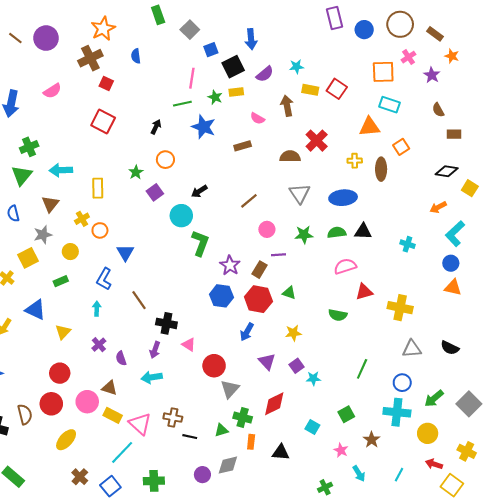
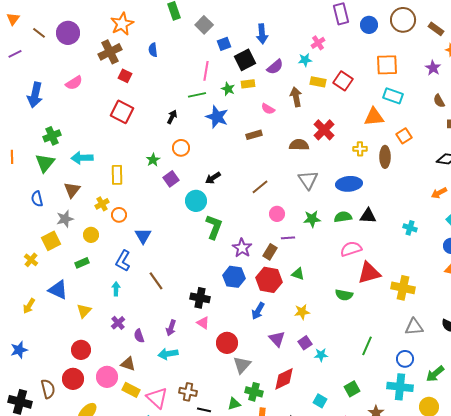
pink cross: (409, 57) -> (318, 43), moved
red triangle: (364, 292) -> (369, 273), size x1.4
black cross: (166, 323) -> (200, 298), moved

